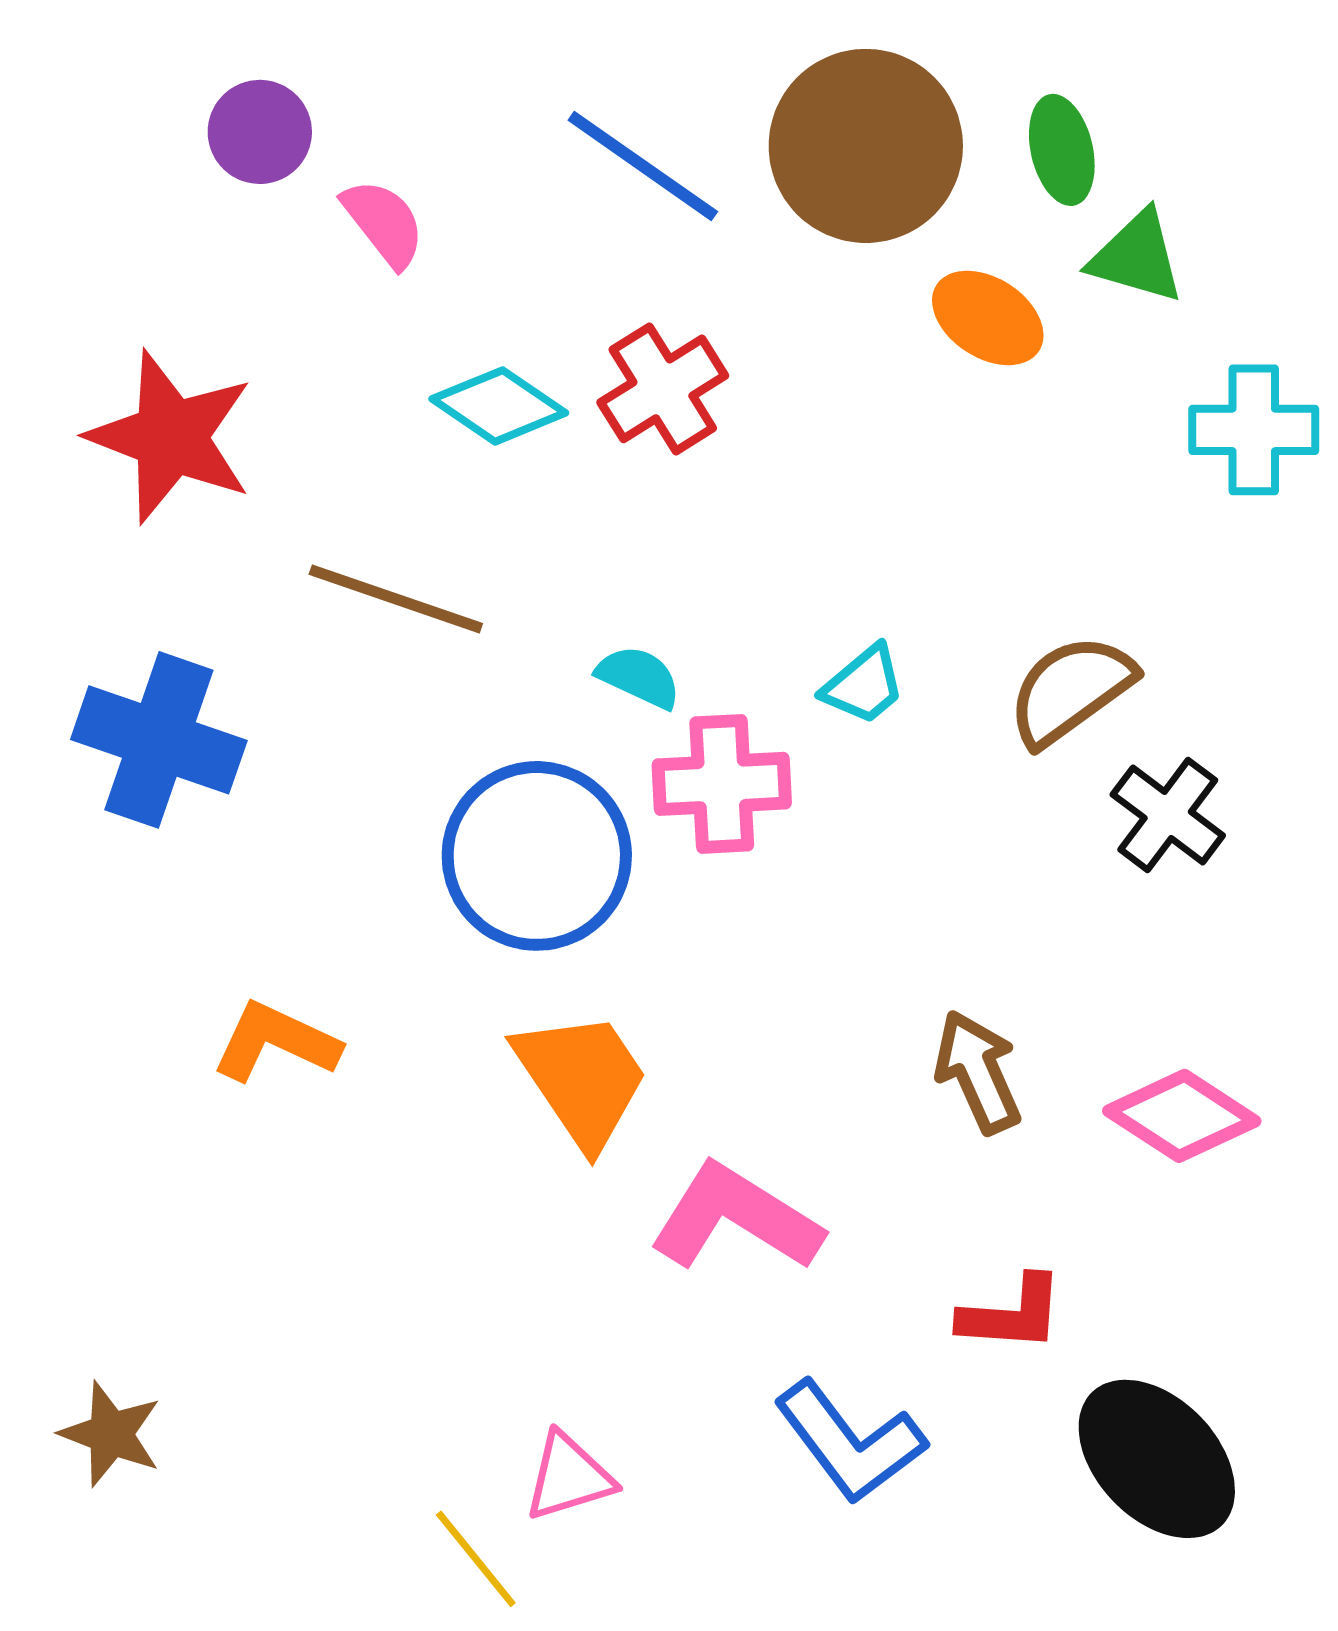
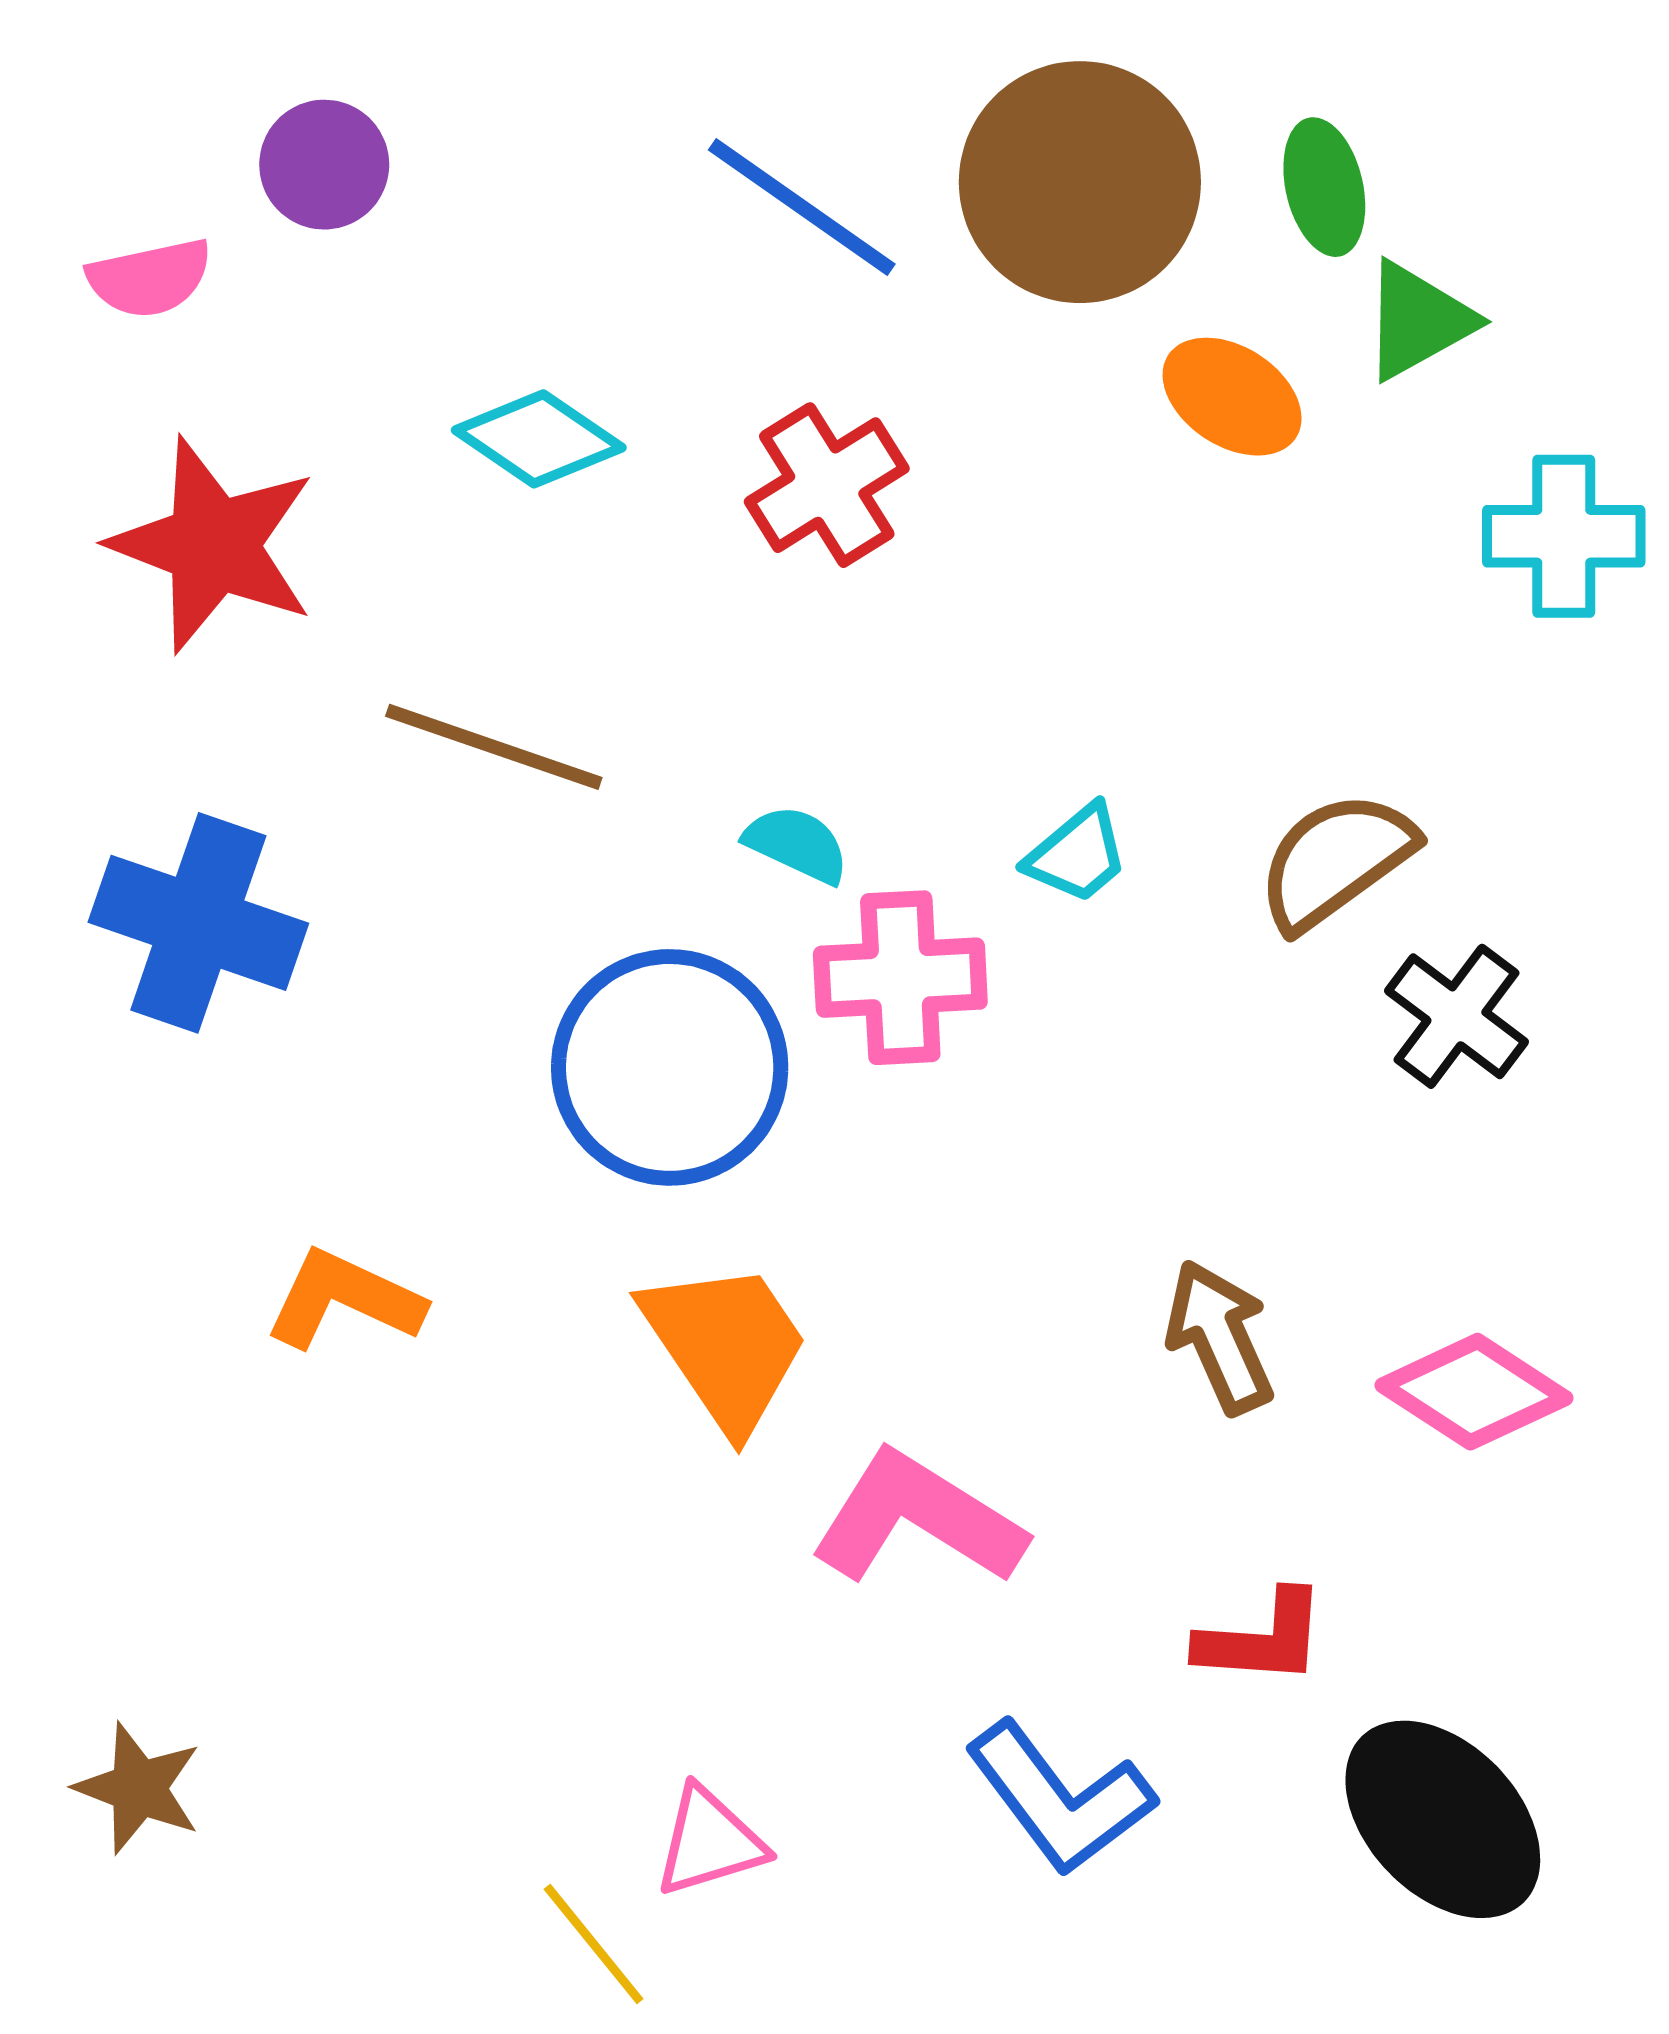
pink semicircle: (384, 223) -> (150, 278), moved, turned 116
green triangle: (1137, 257) -> (1418, 320), turned -45
cyan diamond: (499, 406) -> (539, 439), moved

